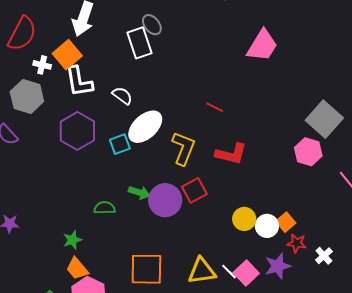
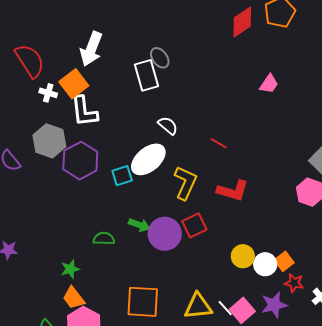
red semicircle: (22, 34) -> (30, 61), turned -63
pink trapezoid: (262, 46) -> (269, 84), size x0.6
gray hexagon: (27, 96) -> (49, 141), moved
white semicircle: (122, 96) -> (168, 126), moved

